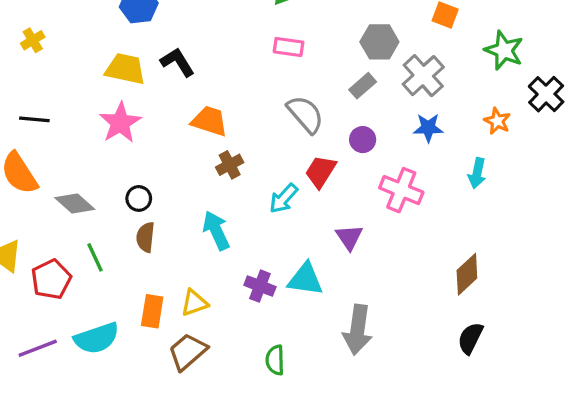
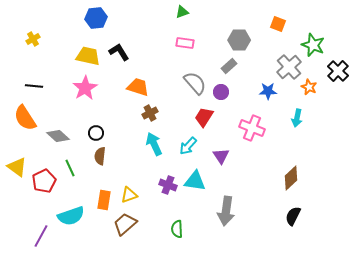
gray cross: (423, 76) -> (289, 67), moved
purple circle: (363, 140) -> (221, 92), moved
cyan arrow: (283, 198) -> (188, 146), moved
cyan arrow: (216, 230) -> (154, 144), moved
purple line: (38, 348) -> (41, 236), moved, turned -40

